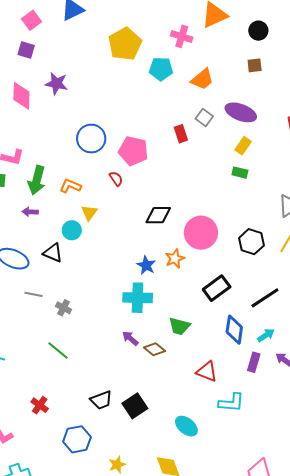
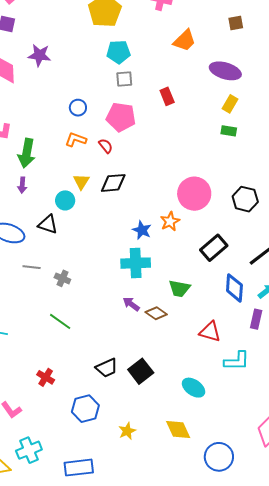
cyan pentagon: (161, 69) -> (118, 52), moved
gray square: (204, 118) -> (124, 79), moved, turned -36
blue circle: (91, 139) -> (78, 108), size x0.6
orange L-shape: (70, 186) -> (76, 140), moved
purple arrow: (30, 212) -> (22, 185), turned -84
black diamond: (158, 215) -> (113, 183), moved

